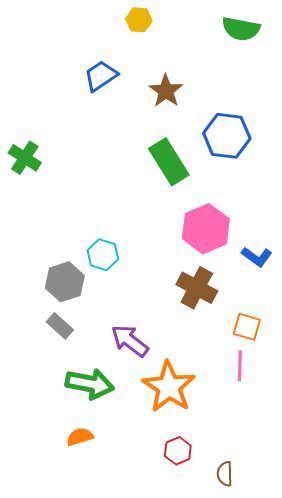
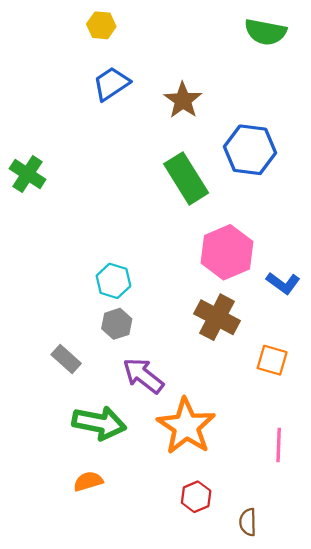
yellow hexagon: (139, 20) -> (101, 25), moved
gray hexagon: (65, 282) -> (117, 324), moved, size x0.7
pink line: (240, 366) -> (279, 445), moved

